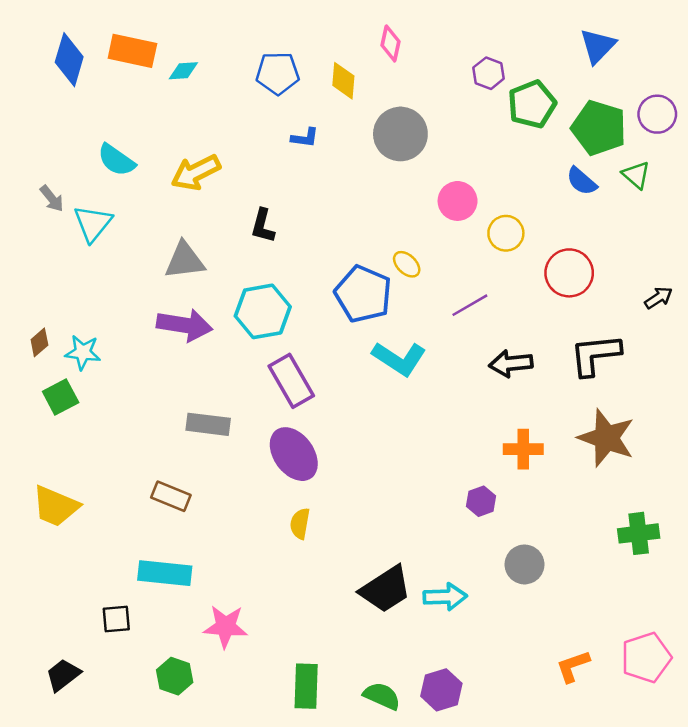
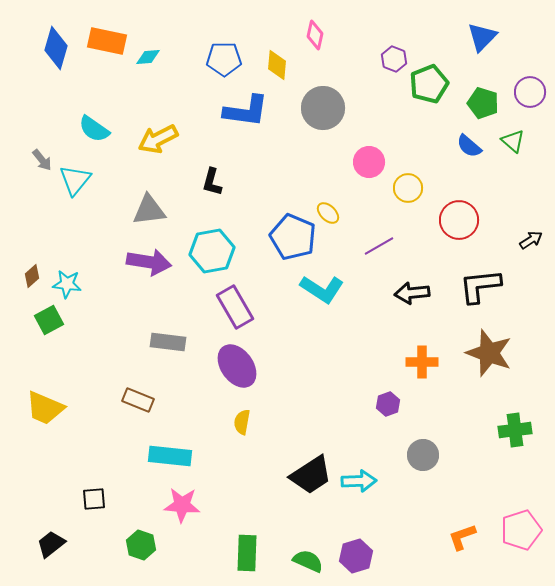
green pentagon: (599, 128) -> (483, 103), size x0.7
blue L-shape: (305, 138) -> (246, 111), size x2.0
cyan rectangle: (165, 573) -> (170, 456), moved

